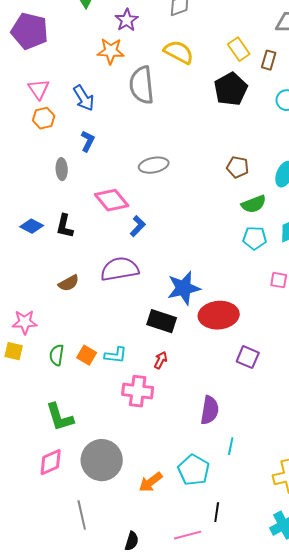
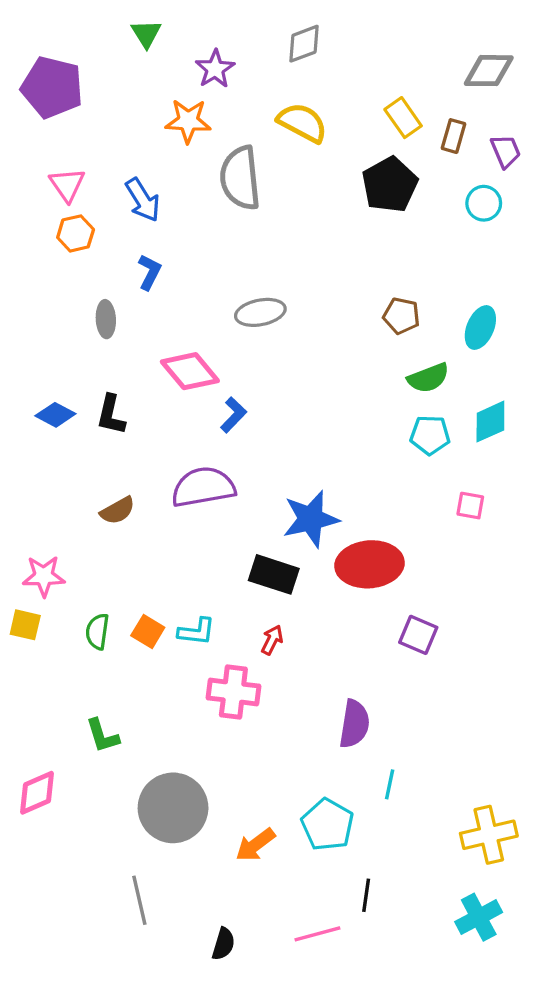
green L-shape: (60, 417) -> (102, 736), size x0.7
pink diamond: (51, 462) -> (37, 793), moved

